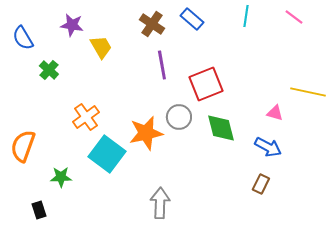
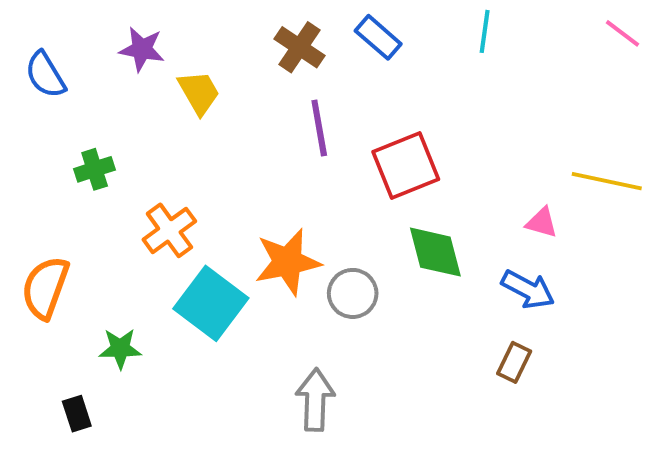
pink line: (294, 17) -> (623, 33), moved
green cross: (49, 70) -> (95, 169), moved, turned 30
gray circle: (179, 117) -> (353, 293), moved

